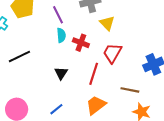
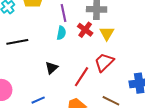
red cross: (81, 43) -> (85, 30), moved

